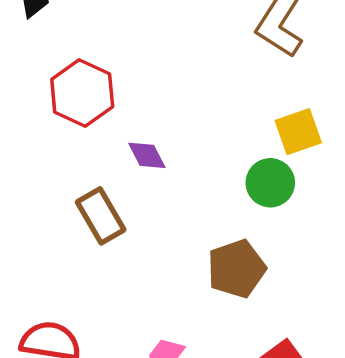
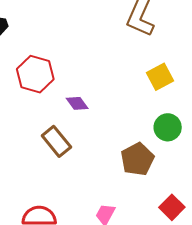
green circle: (270, 183) -> (168, 127), moved

